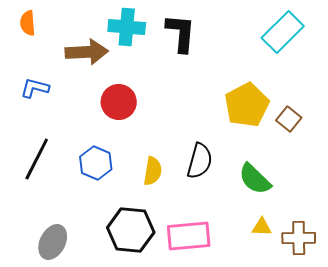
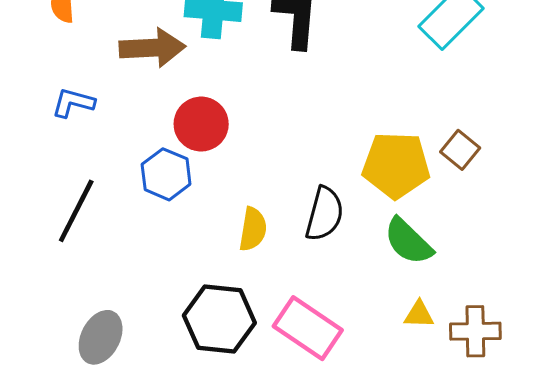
yellow pentagon: (247, 105) -> (396, 165), moved, turned 30
blue hexagon: (96, 163) -> (166, 174), moved
pink rectangle: (189, 236) -> (308, 328), turned 39

